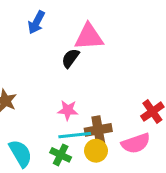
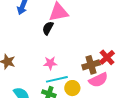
brown cross: (98, 130) -> (91, 65), moved

